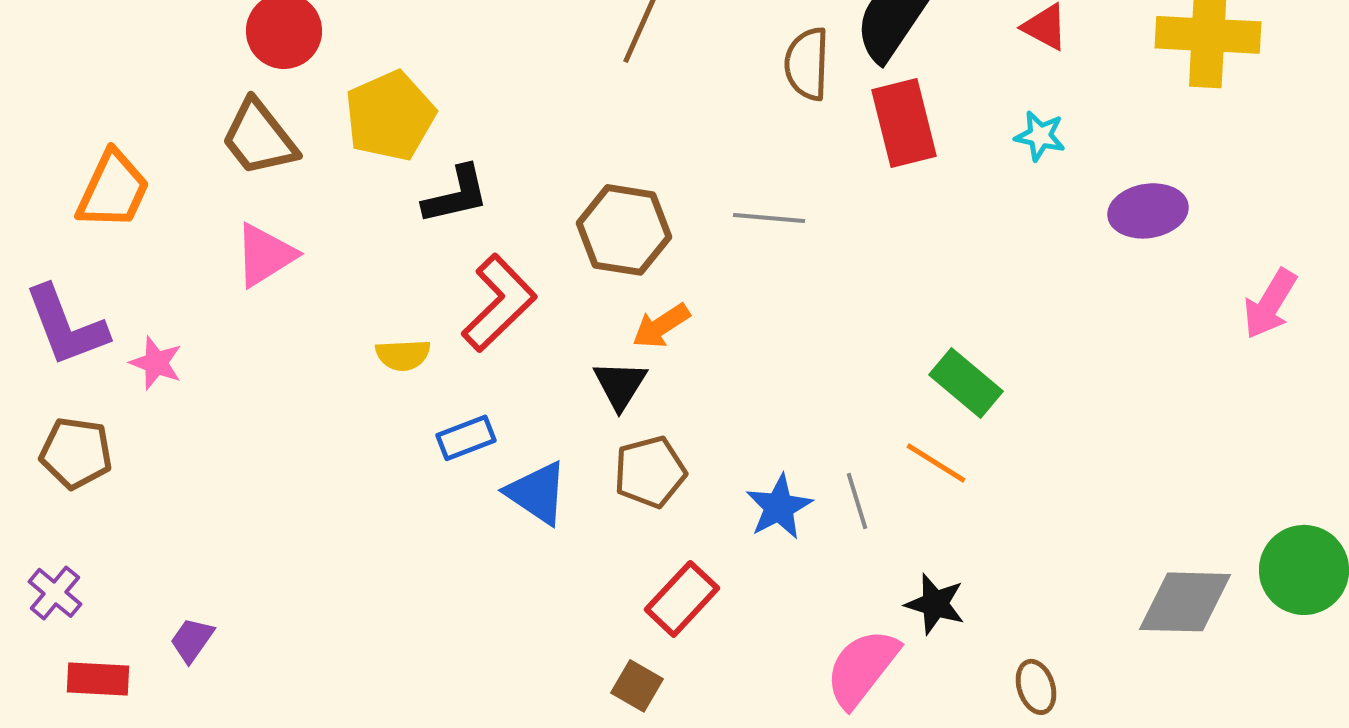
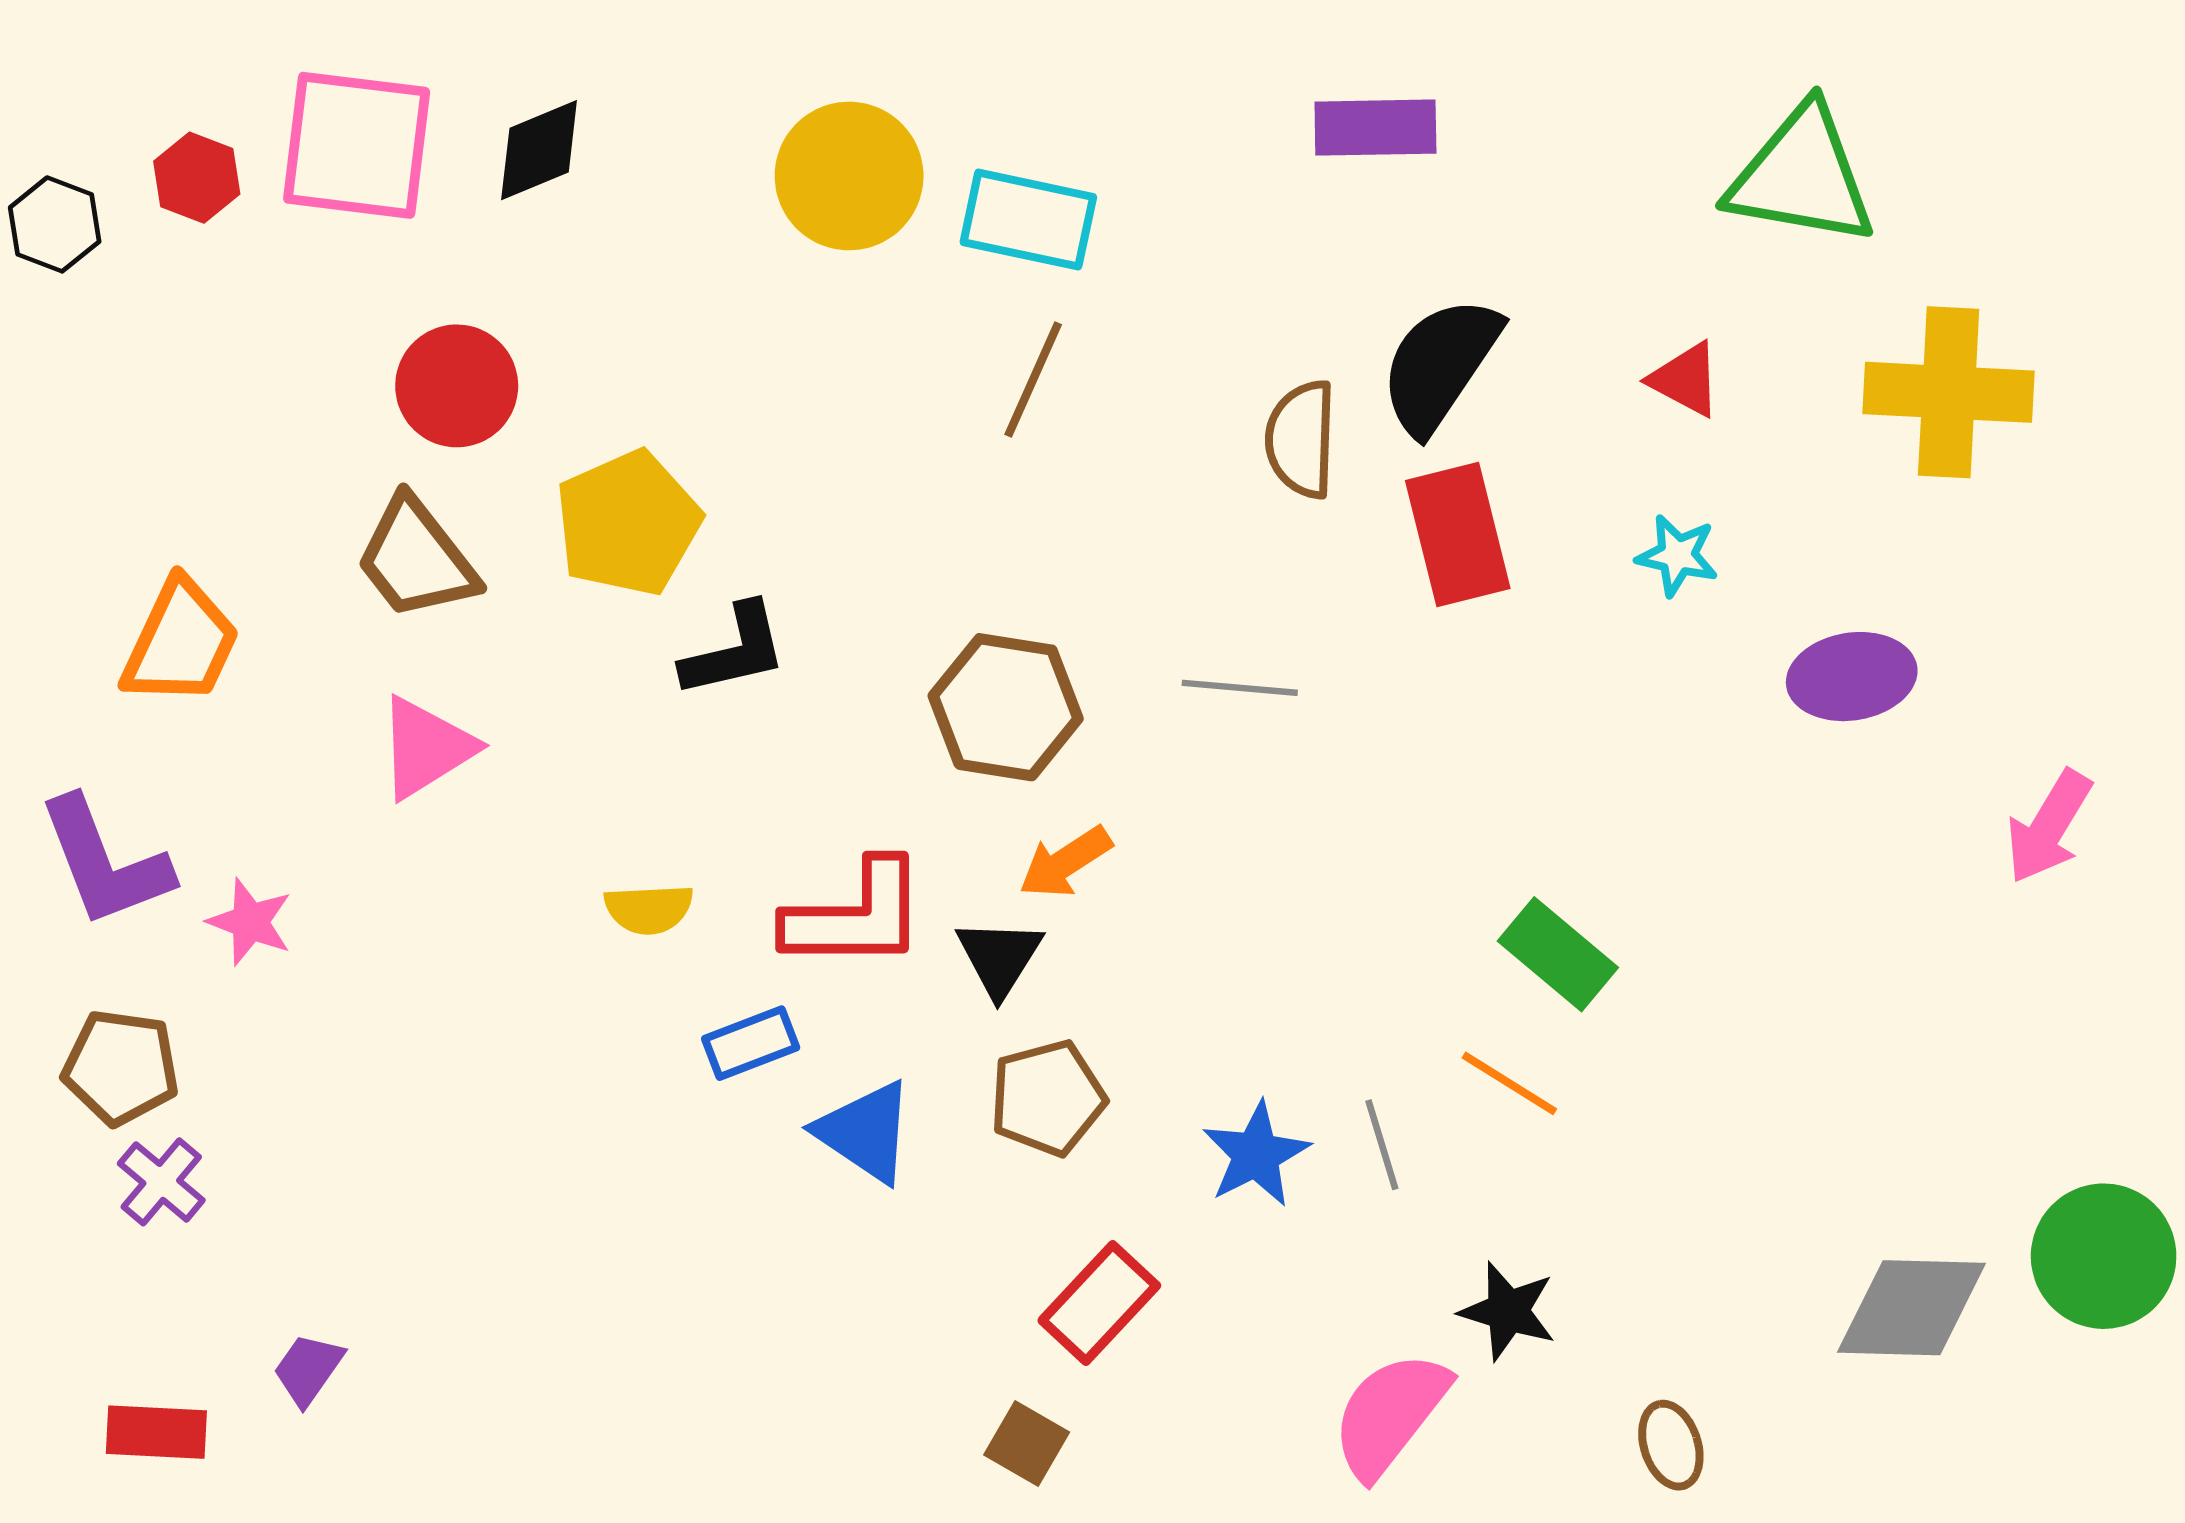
red L-shape: (499, 303) -> (856, 915), moved, turned 44
purple cross: (55, 593) -> (161, 1182), moved

